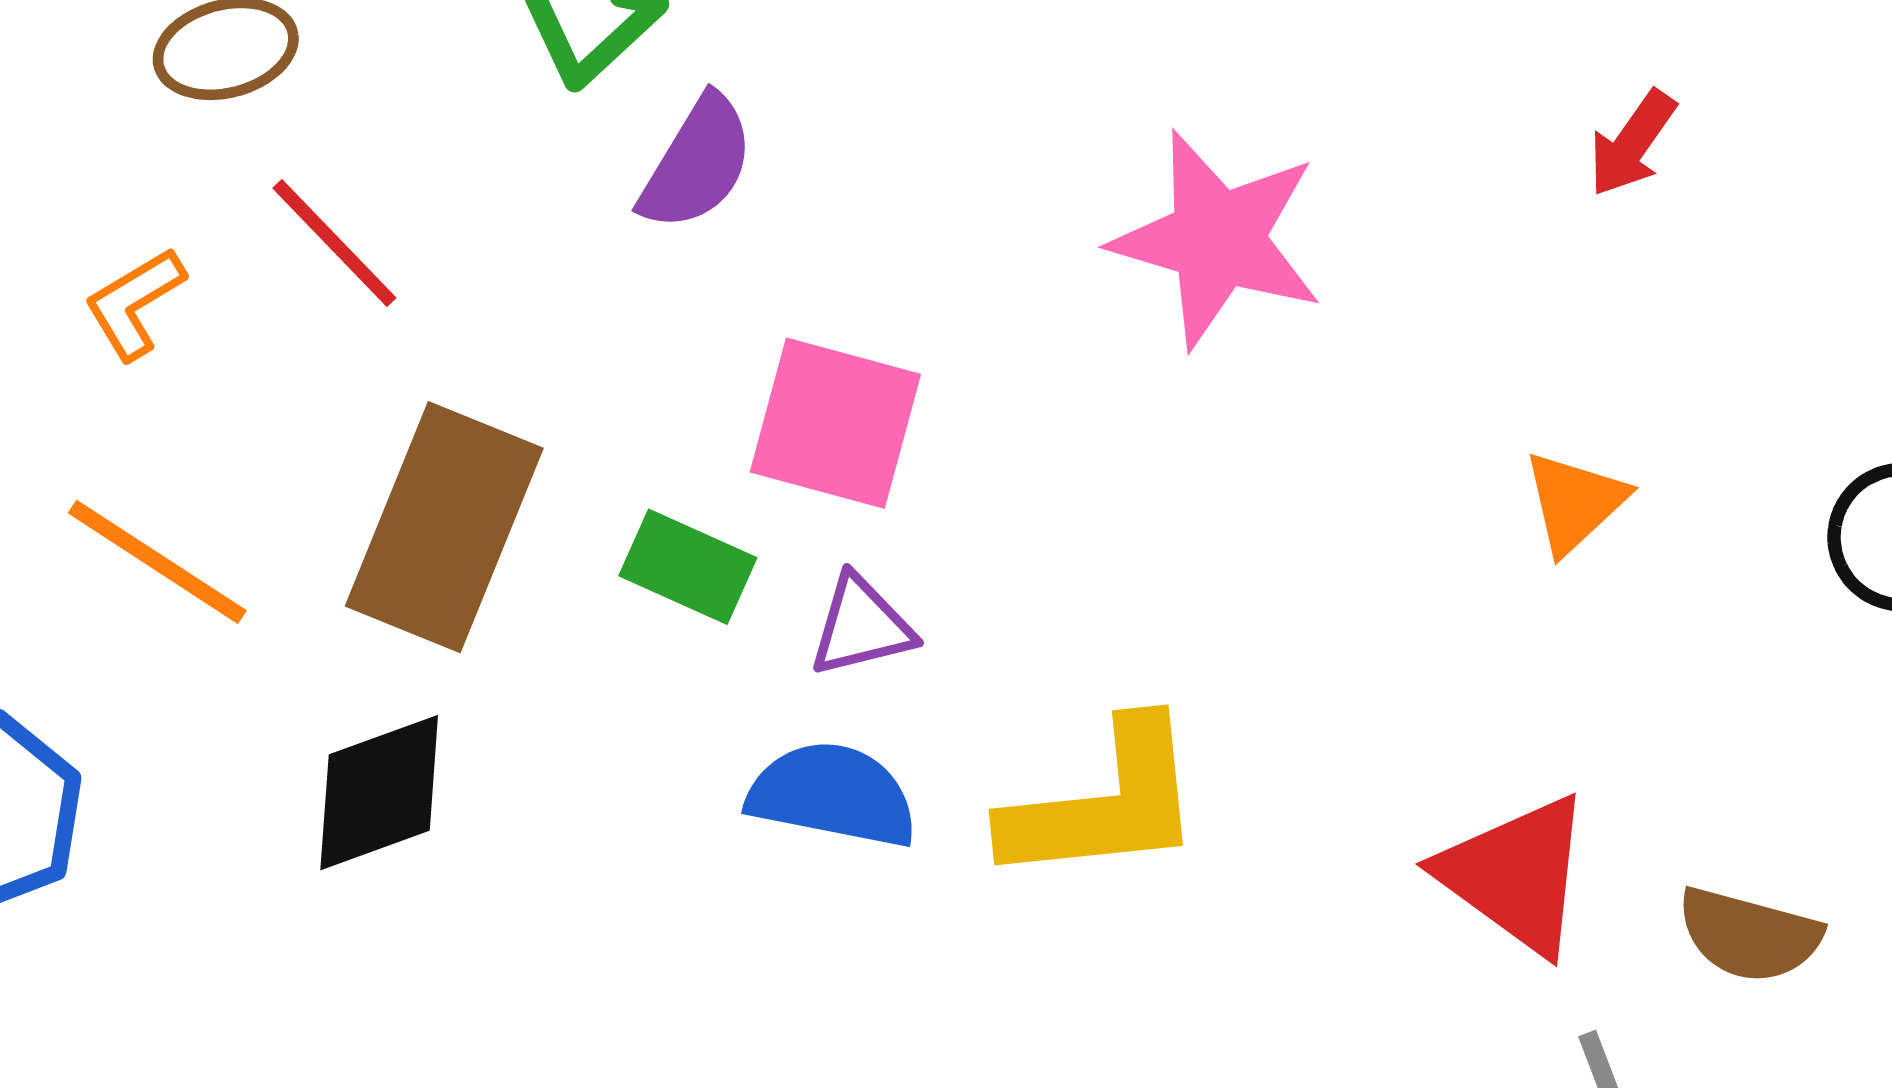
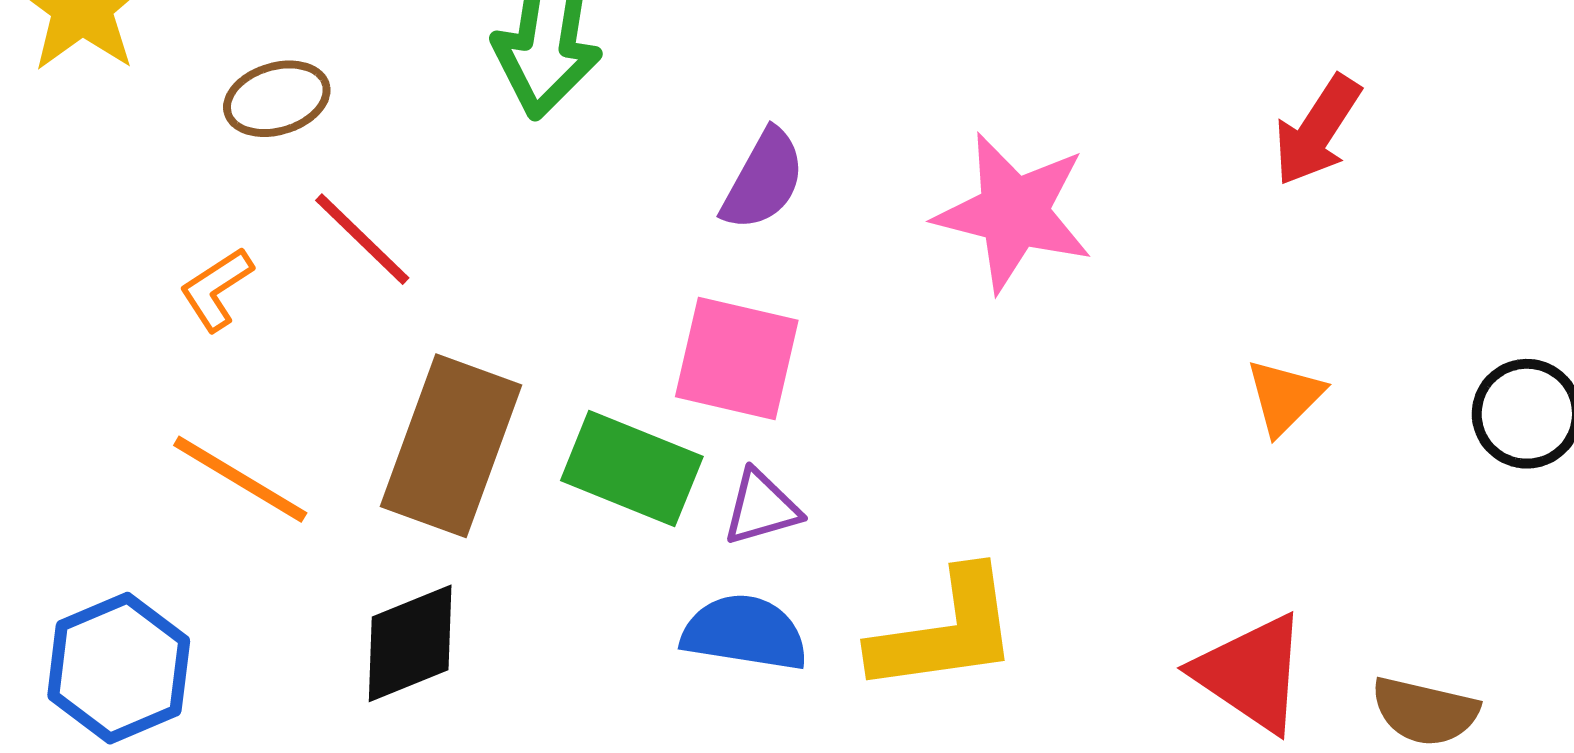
red arrow: (1632, 143) -> (1317, 130), size x1.4
purple semicircle: (697, 163) -> (763, 180), moved
green rectangle: (688, 567) -> (632, 468), size x1.4

